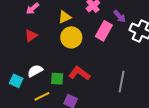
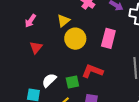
pink rectangle: (104, 31) -> (108, 38), moved

